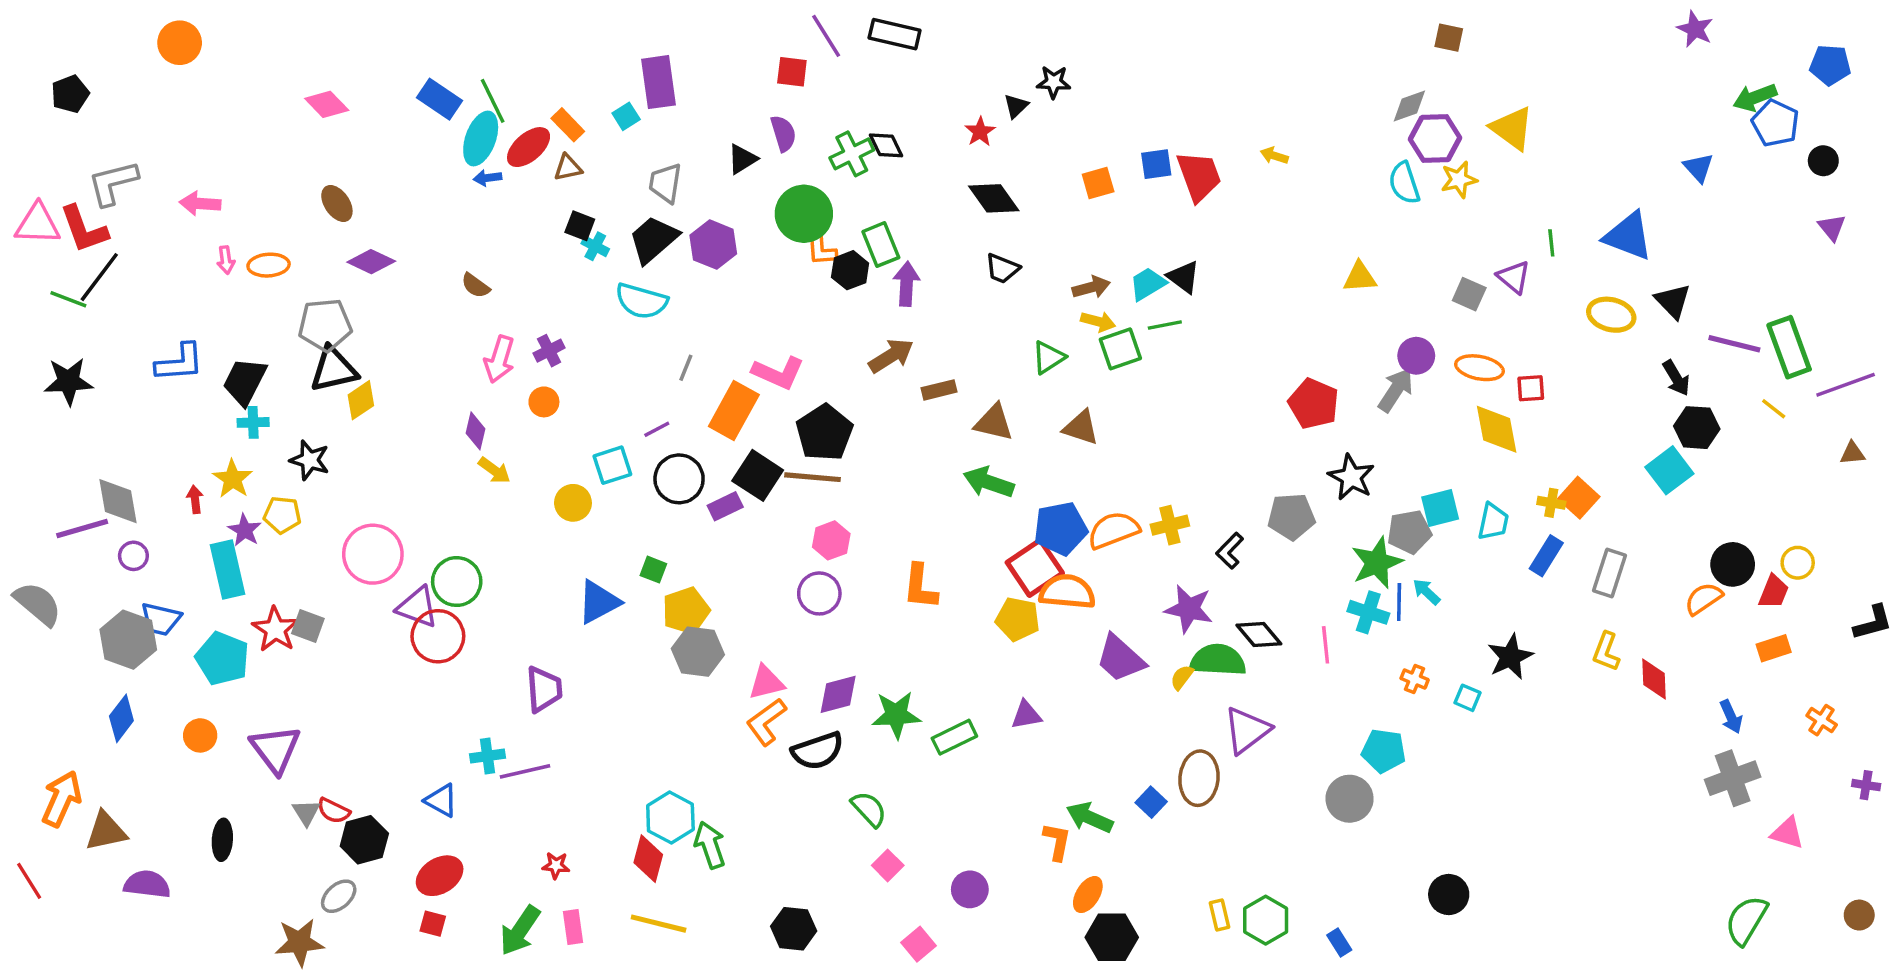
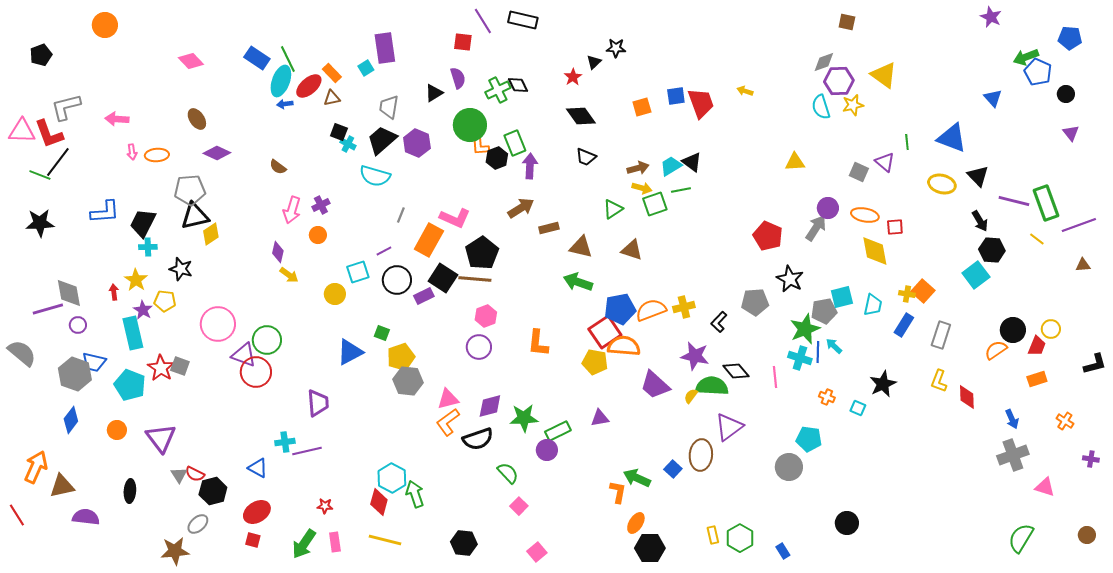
purple circle: (970, 889) -> (547, 450), moved

